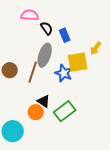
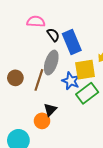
blue rectangle: (65, 35) -> (72, 42), size x1.6
black triangle: (44, 101) -> (50, 110), turned 40
green rectangle: (65, 111) -> (87, 93), moved

